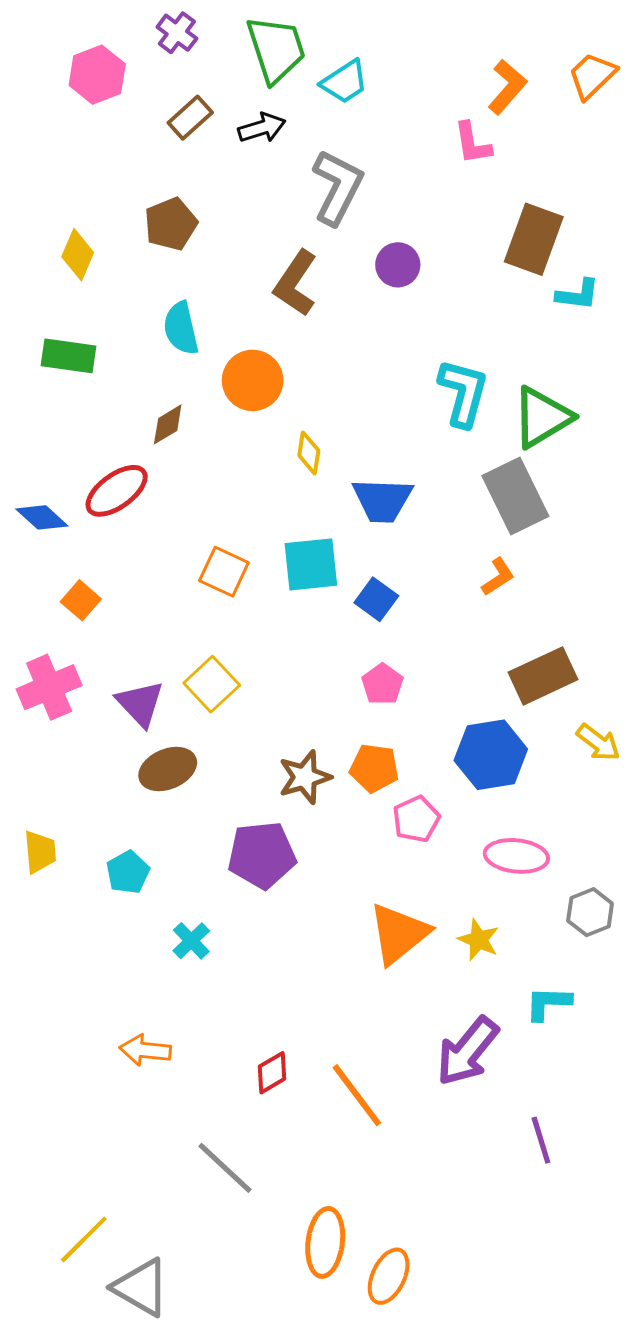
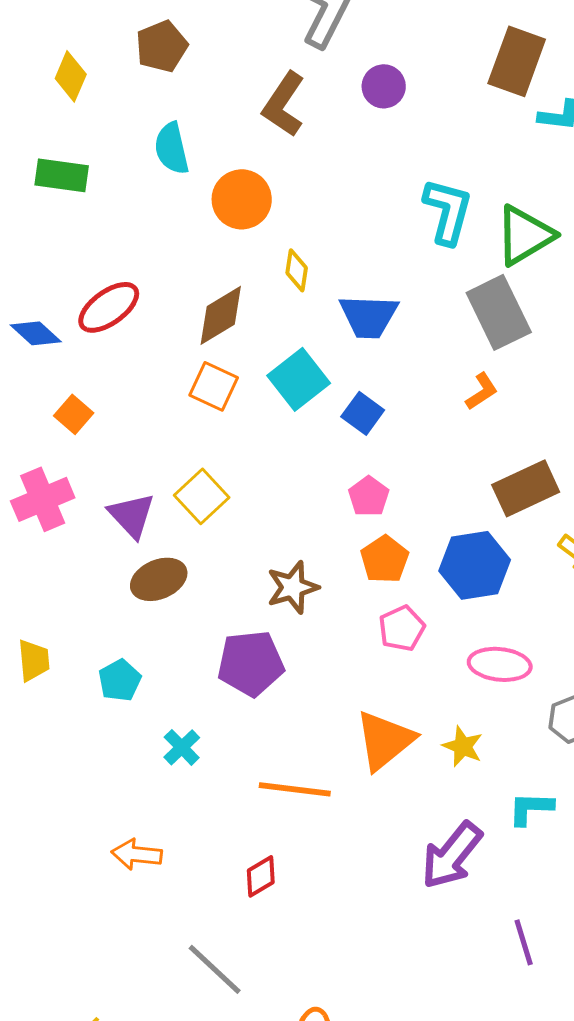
brown diamond: (168, 424) -> (221, 315), moved, size x1.5
cyan square: (311, 564) -> (299, 379), turned -32
orange pentagon: (374, 768) -> (385, 559), moved, turned 30
orange line: (357, 1095) -> (295, 789), moved, turned -46

